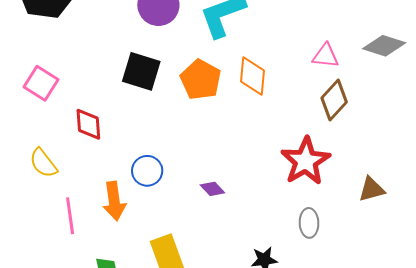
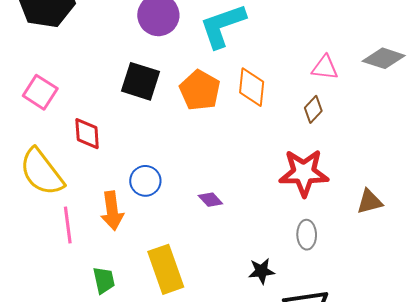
brown diamond: (334, 100) -> (313, 109), moved, size x0.7
red star: (306, 161) -> (304, 173), turned 30
yellow semicircle: (43, 163) -> (42, 172), size x1.6

